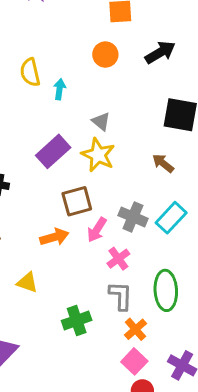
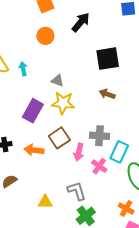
cyan rectangle: (171, 218) -> (119, 152), moved
orange arrow: (54, 237) -> (34, 150), moved, turned -138
gray L-shape: (121, 296) -> (77, 191), moved

